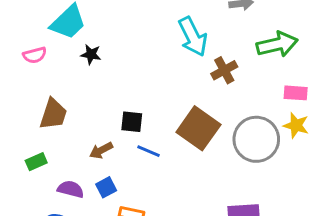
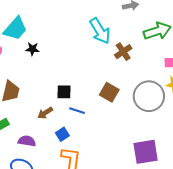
brown square: (198, 128) -> (109, 92), size x0.7
blue square: (106, 187) -> (62, 134), moved

